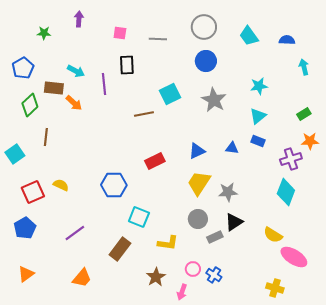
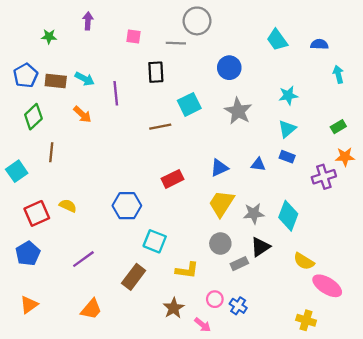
gray circle: (204, 27) -> (197, 21), moved
black rectangle: (127, 65) -> (156, 72), moved
brown rectangle: (54, 88) -> (56, 81), moved
cyan diamond: (286, 192) -> (288, 216), moved
pink arrow: (182, 292) -> (203, 325), turned -70

